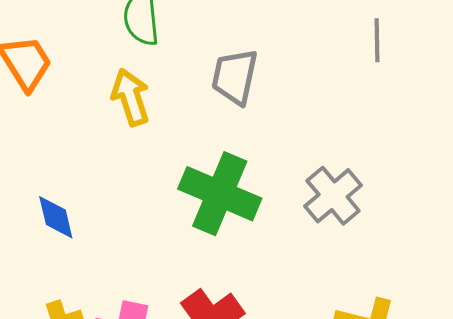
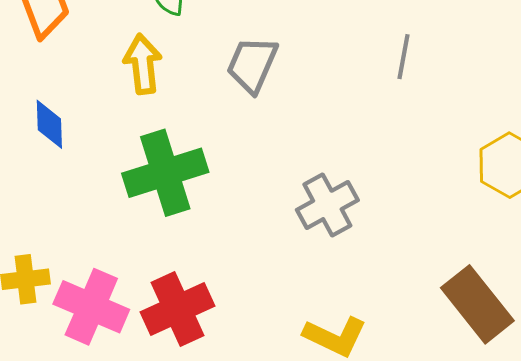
green cross: (220, 194) -> (165, 173), moved, turned 38
blue diamond: (56, 217) -> (49, 124), moved

